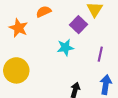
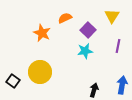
purple square: (78, 25) -> (88, 30), moved
purple line: (100, 54) -> (118, 46), moved

